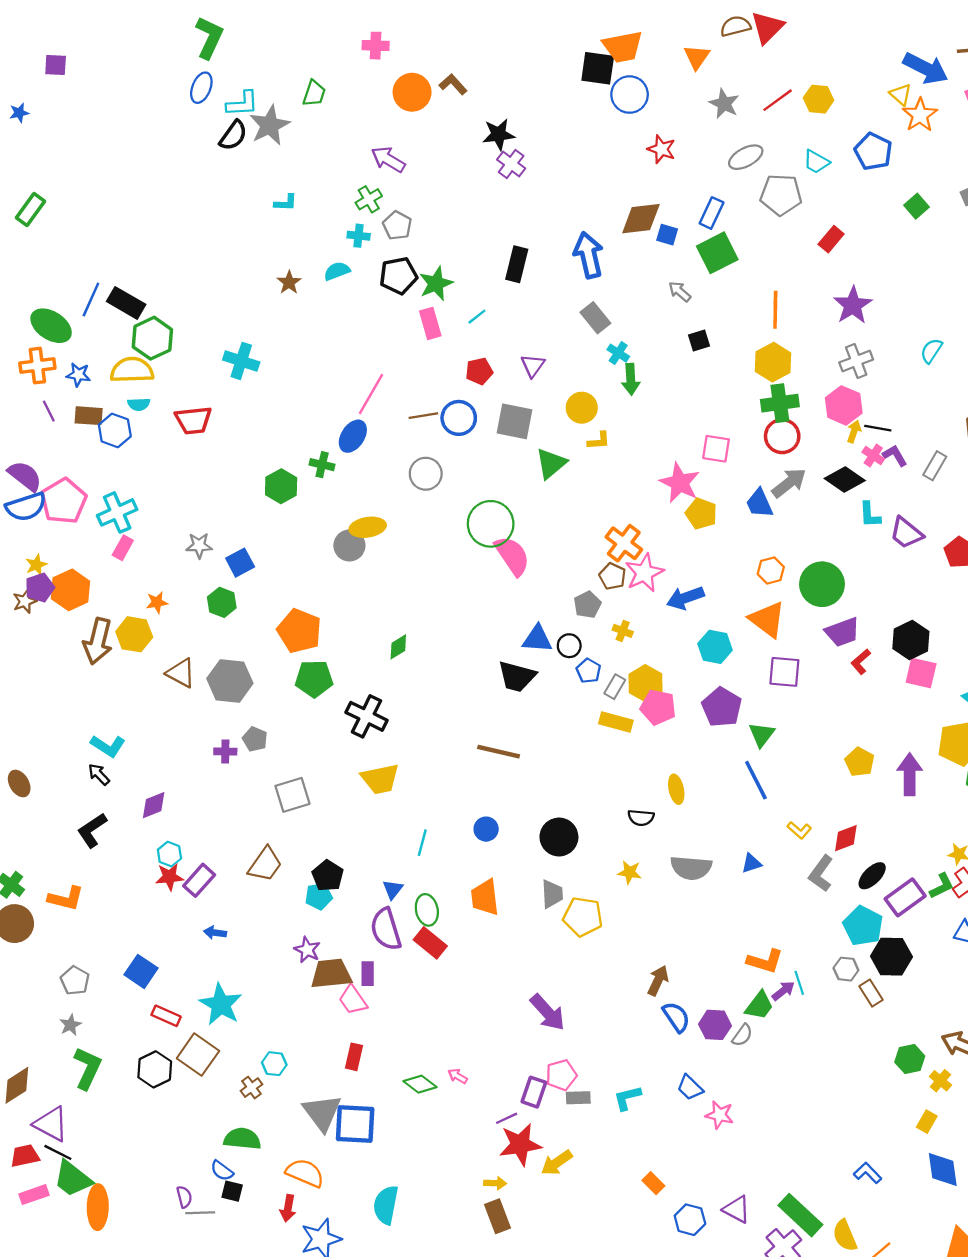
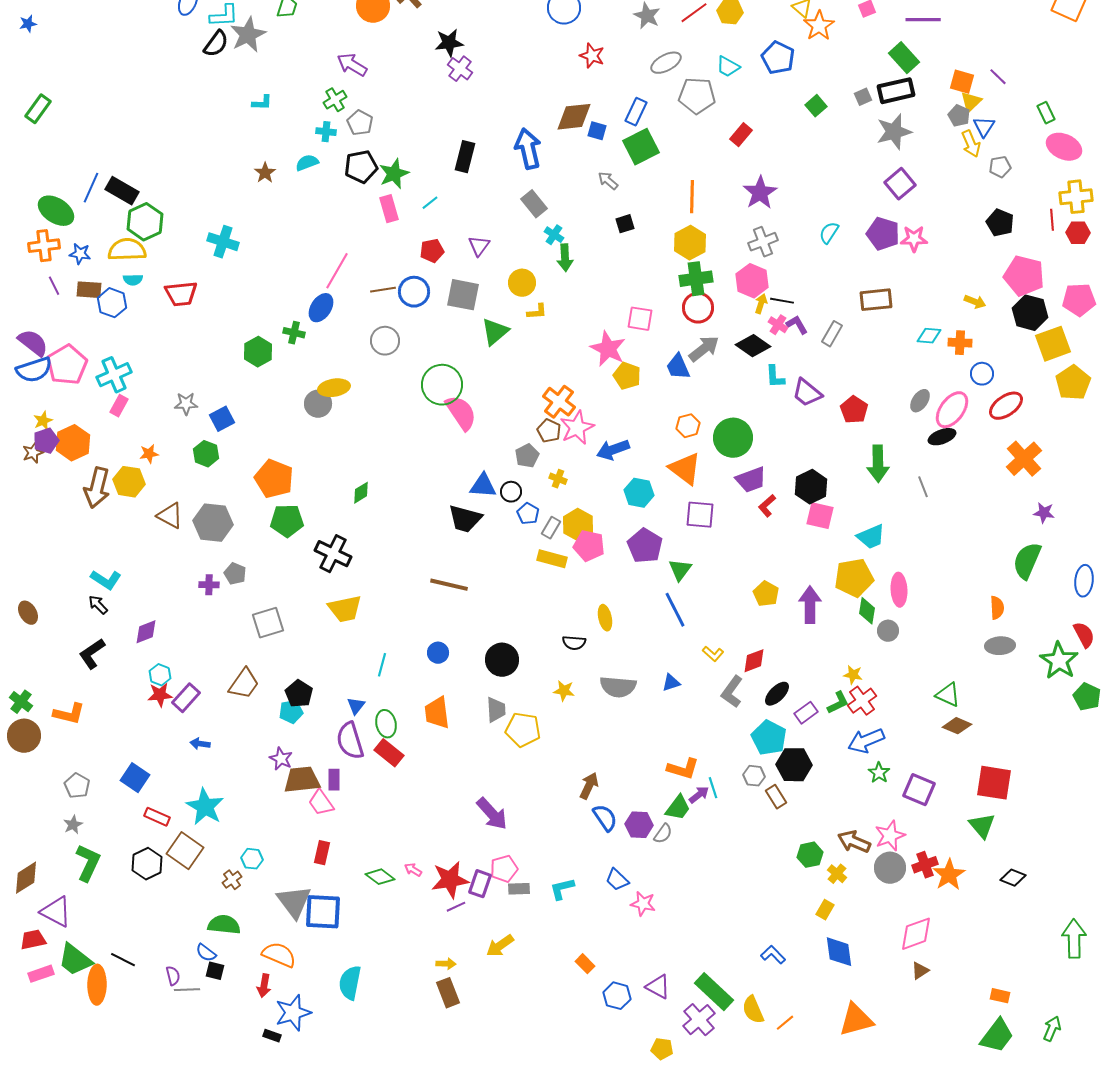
purple rectangle: (905, 897) -> (806, 713), size x0.7
red star: (520, 1144) -> (450, 880), moved
black line: (58, 1152) -> (123, 960), moved

